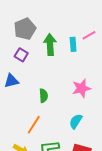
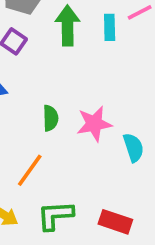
pink star: (81, 88) -> (94, 124), moved
cyan semicircle: (76, 121) -> (133, 148), moved, turned 126

